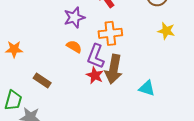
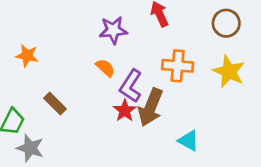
yellow star: (166, 31) -> (229, 72), size x1.4
orange cross: (110, 33) -> (178, 66), moved

